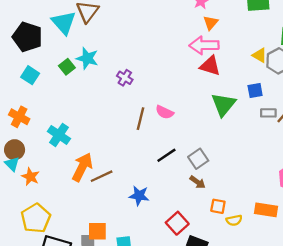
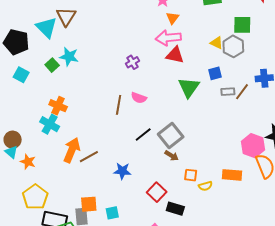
purple cross: (125, 78) -> (133, 62), moved, turned 32
orange cross: (19, 117) -> (58, 106), moved
gray square: (198, 159) -> (171, 136), size x1.4

